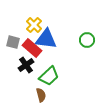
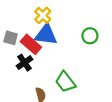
yellow cross: (34, 25) -> (43, 15), moved
green trapezoid: (49, 76) -> (65, 82), moved, turned 95

